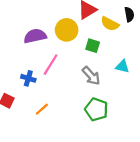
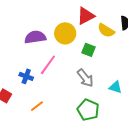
cyan triangle: (122, 66) -> (115, 87), moved

